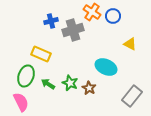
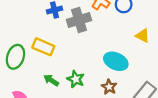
green ellipse: (26, 76) -> (15, 57), moved
brown star: (89, 88) -> (109, 87), moved

